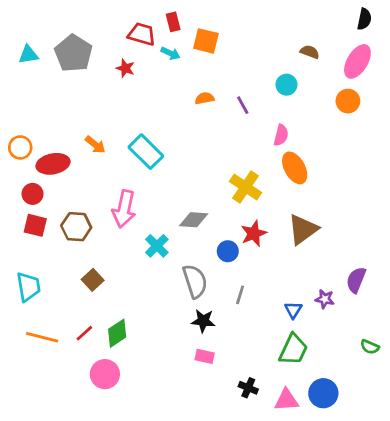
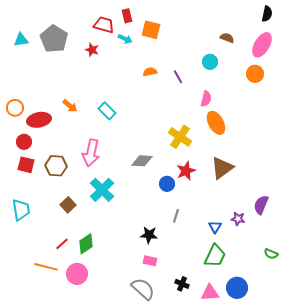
cyan rectangle: (146, 152) -> (107, 111), size x0.7
cyan cross: (157, 246) -> (102, 190), moved, size x1.4
gray semicircle: (195, 281) -> (143, 289), moved, turned -30
orange line: (42, 337) -> (46, 267), moved

